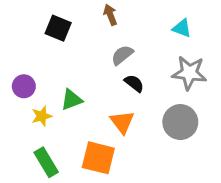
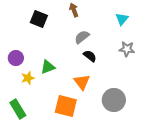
cyan triangle: (182, 28) -> (122, 19), turned 48
gray star: (189, 73) -> (127, 49), size x0.7
gray circle: (180, 122) -> (114, 100), moved
green rectangle: (46, 162) -> (18, 109), moved

